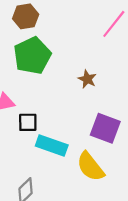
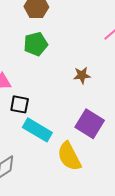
green pentagon: (32, 56) -> (36, 44), size x0.7
brown star: (87, 79) -> (82, 75), turned 30

